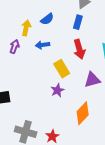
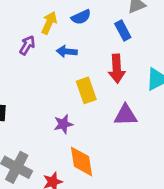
blue rectangle: (78, 22) -> (123, 31), turned -56
purple star: (57, 90) -> (63, 124), moved
orange diamond: (83, 113) -> (82, 161), moved, turned -65

